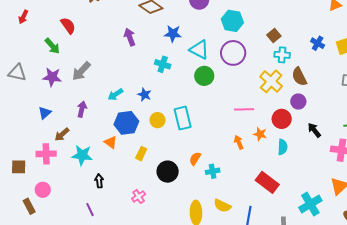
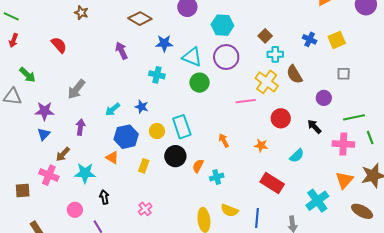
green arrow: (52, 46) -> (27, 75), moved
purple star: (52, 77) -> (44, 111), moved
purple circle: (298, 102) -> (324, 98), moved
pink line: (244, 109) -> (246, 101), moved
orange star: (260, 134) -> (261, 145), moved
orange arrow: (239, 142) -> (224, 140), moved
cyan semicircle: (283, 147) -> (297, 156), moved, turned 49
pink cross: (46, 154) -> (49, 175), turned 30
black circle: (168, 172) -> (175, 156), moved
pink circle: (43, 190) -> (75, 210), moved

